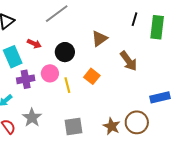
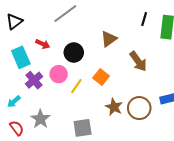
purple cross: (26, 79) -> (34, 80), turned -30
yellow line: (67, 85) -> (76, 86), turned 49
brown circle: (137, 122) -> (139, 108), moved
brown star: (112, 126) -> (114, 107), moved

